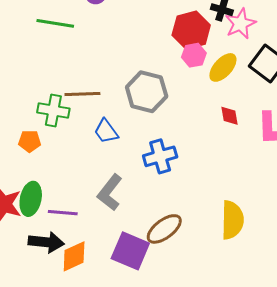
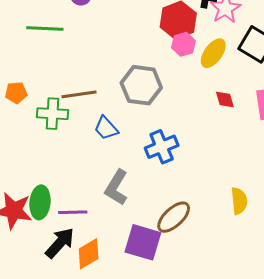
orange pentagon: (30, 141) -> (16, 93), moved
yellow semicircle: (232, 220) -> (239, 201), size x0.7
black arrow: (46, 242) -> (60, 243), turned -48

